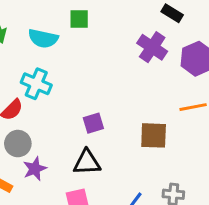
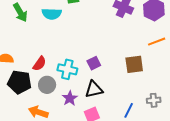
cyan cross: (36, 84) -> (67, 69), moved
purple star: (35, 169) -> (70, 98), moved

